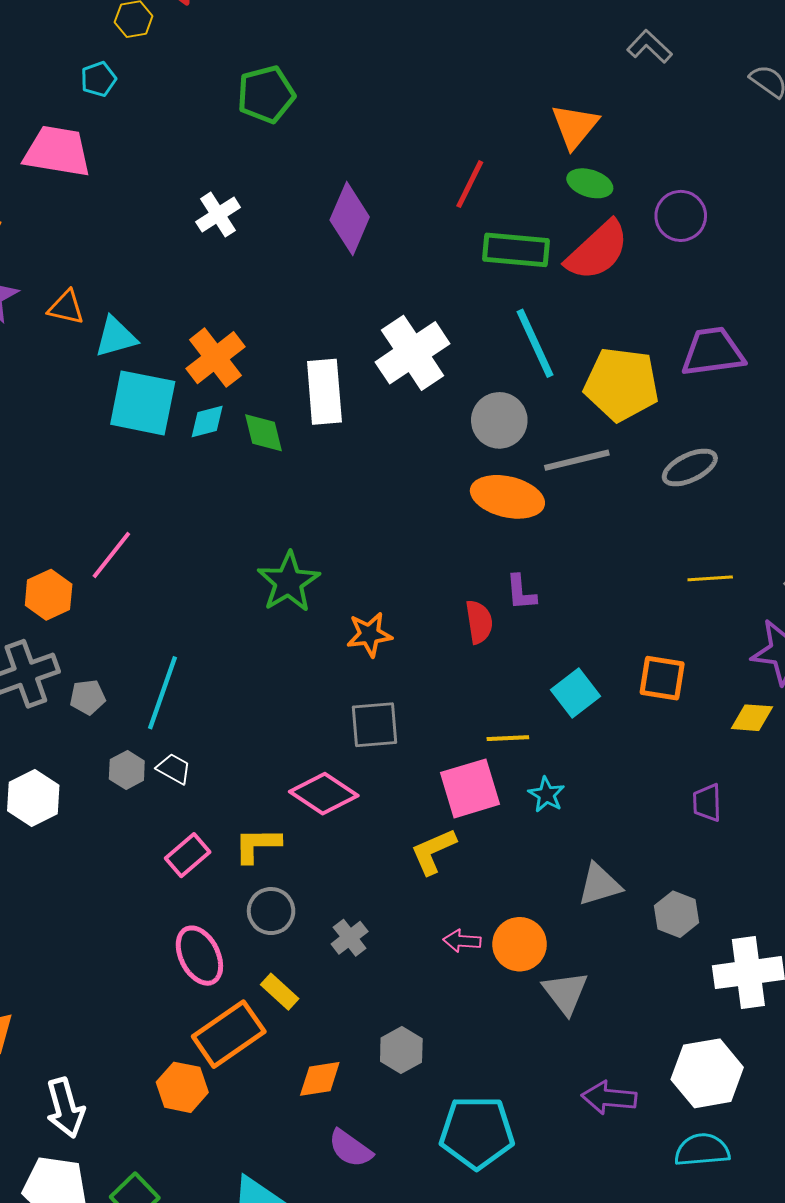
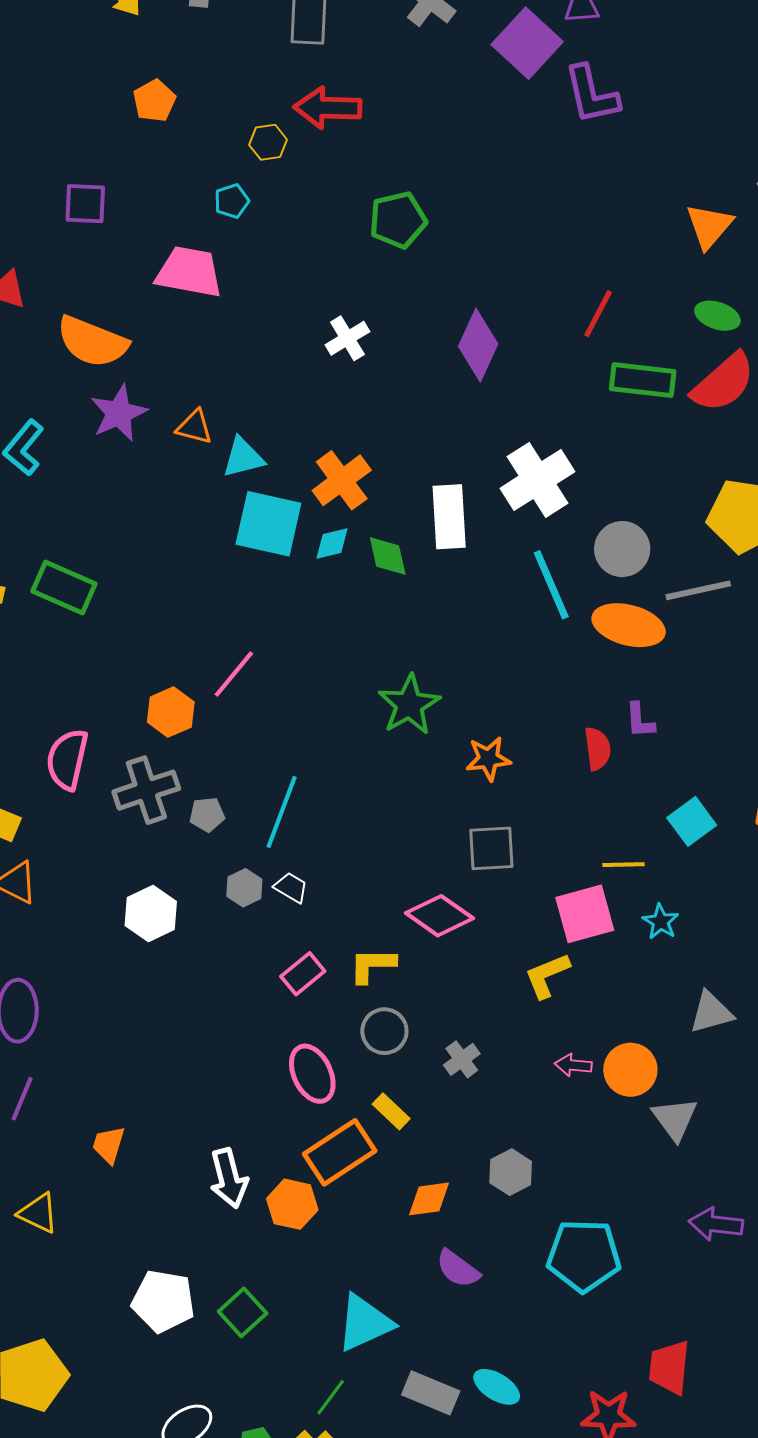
orange triangle: (575, 126) -> (709, 226), moved
cyan line: (535, 343) -> (551, 585), moved
white arrow: (65, 1108) -> (229, 1178), moved

